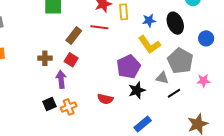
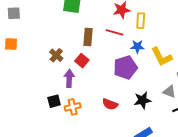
blue star: (149, 20) -> (137, 47), moved
brown rectangle: (74, 36) -> (88, 37), turned -42
brown cross: (45, 58) -> (56, 55), turned 32
purple pentagon: (129, 67) -> (125, 68), moved

